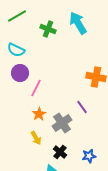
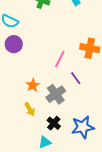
pink line: (36, 88) -> (60, 59), moved
blue star: (89, 156) -> (83, 127), size x1.6

